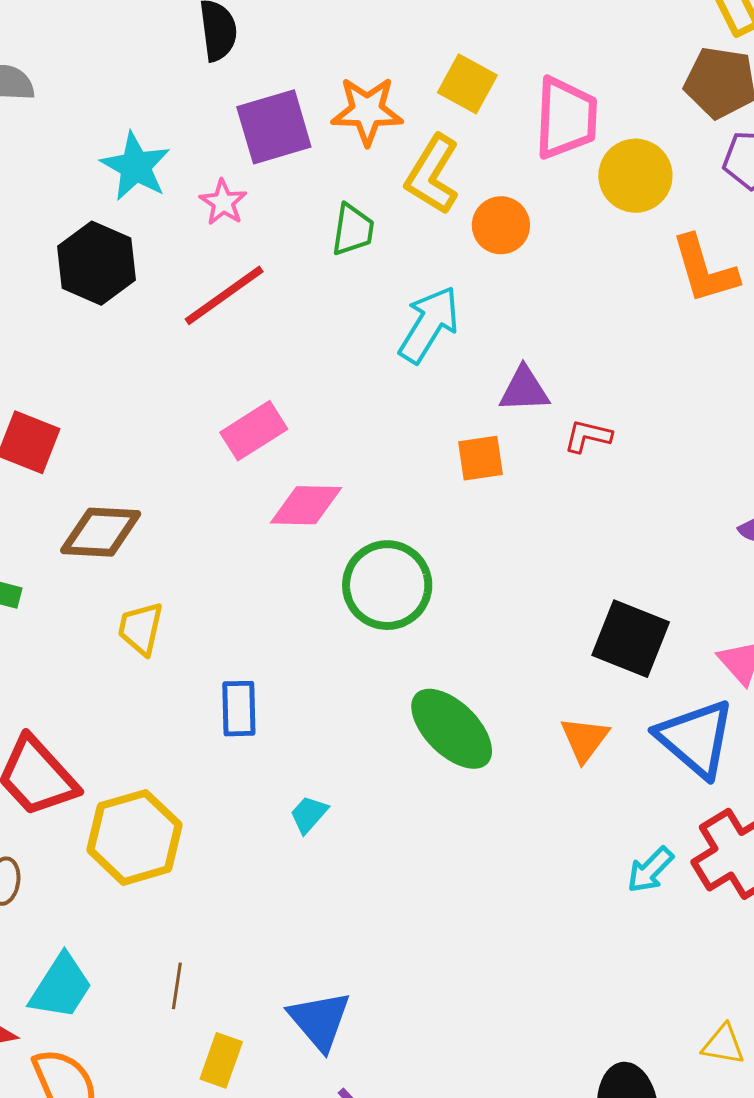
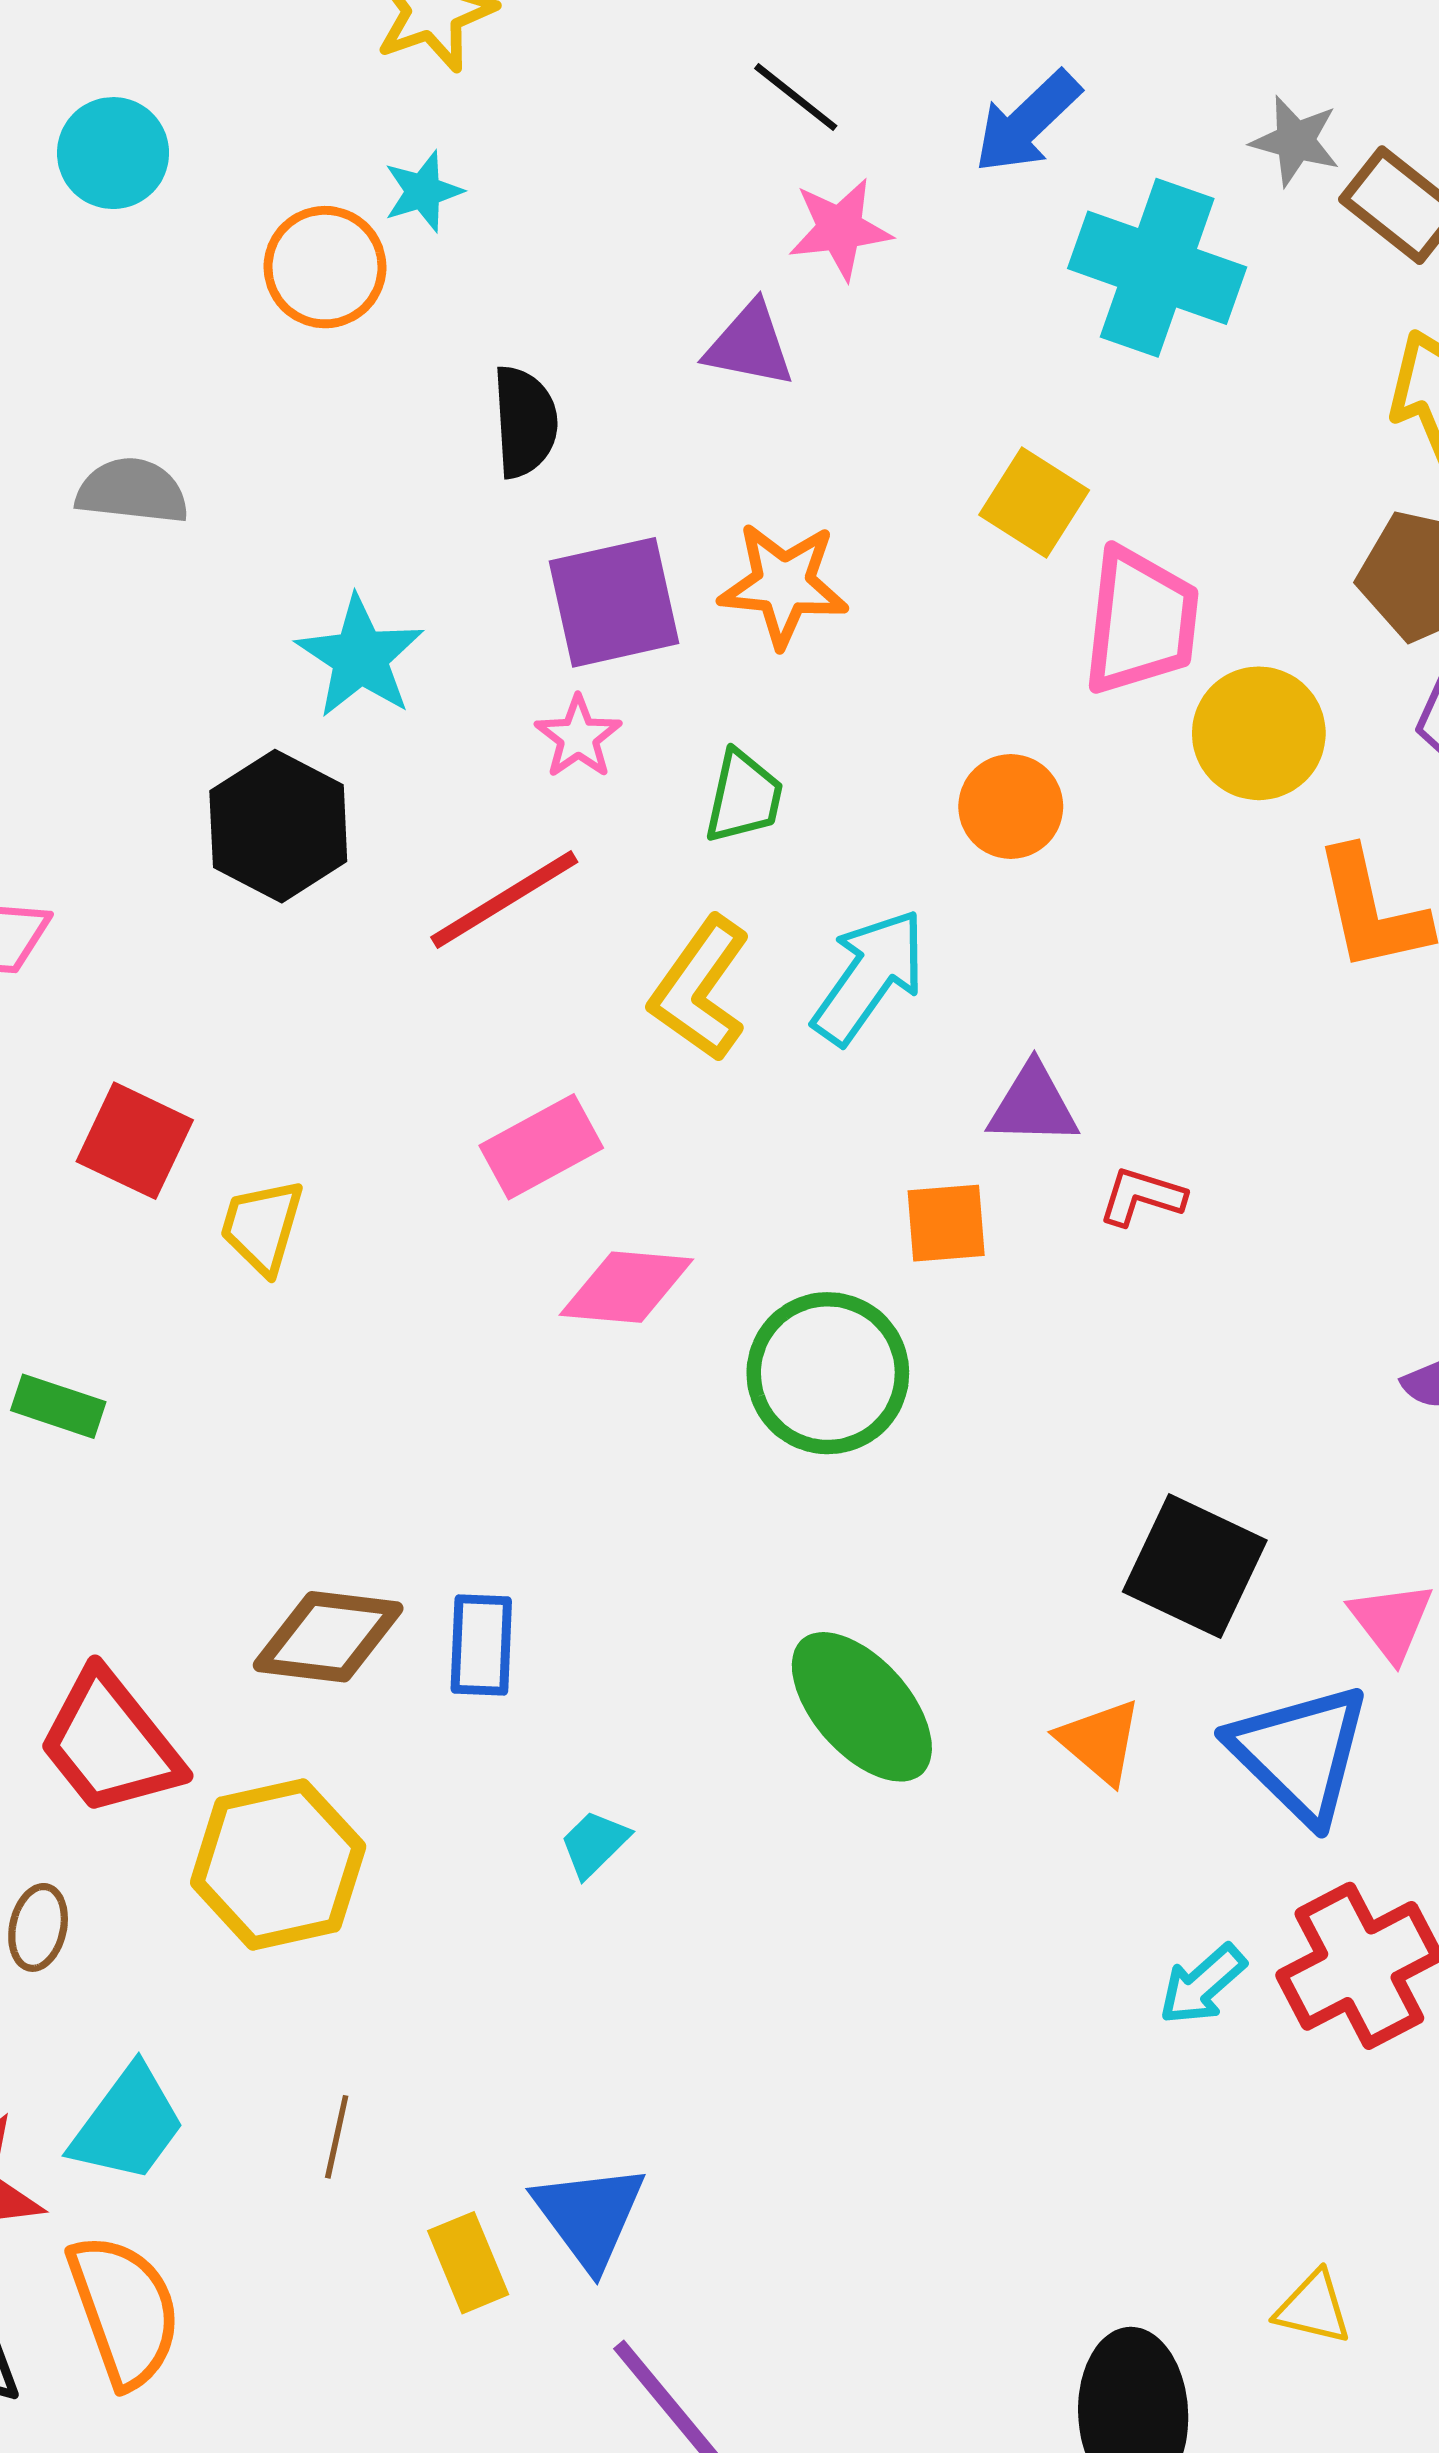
yellow square: (467, 84) -> (1034, 503), moved
yellow L-shape: (432, 175) -> (700, 989), moved
pink star: (223, 202) -> (578, 737), moved
brown diamond: (101, 532) -> (328, 1637), moved
green circle: (387, 585) -> (828, 1373), moved
yellow trapezoid: (141, 629) -> (262, 1226), moved
orange triangle: (585, 739) -> (1100, 1741), turned -30
yellow rectangle: (221, 1060) -> (468, 2263), moved, turned -46

